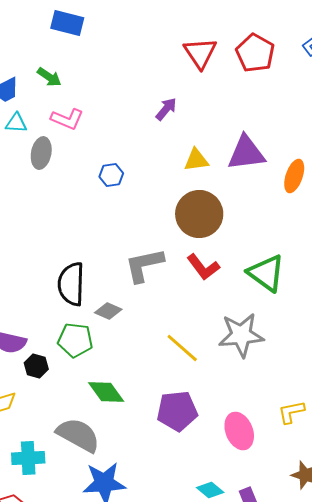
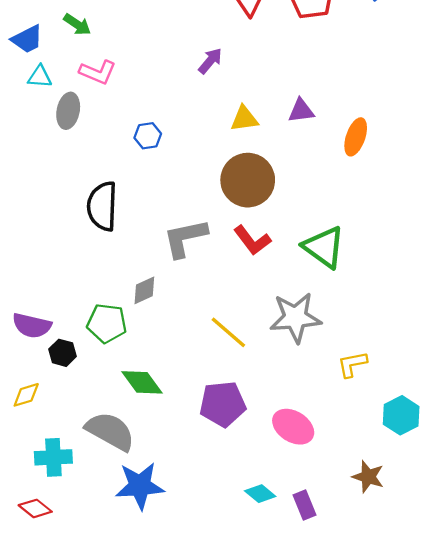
purple triangle: (246, 153) -> (301, 111), size x0.6
black semicircle: (71, 284) -> (102, 206), moved
gray diamond: (108, 311) -> (144, 290), turned -48
yellow L-shape: (291, 412) -> (352, 364), moved
pink ellipse: (239, 431) -> (293, 427), turned -36

